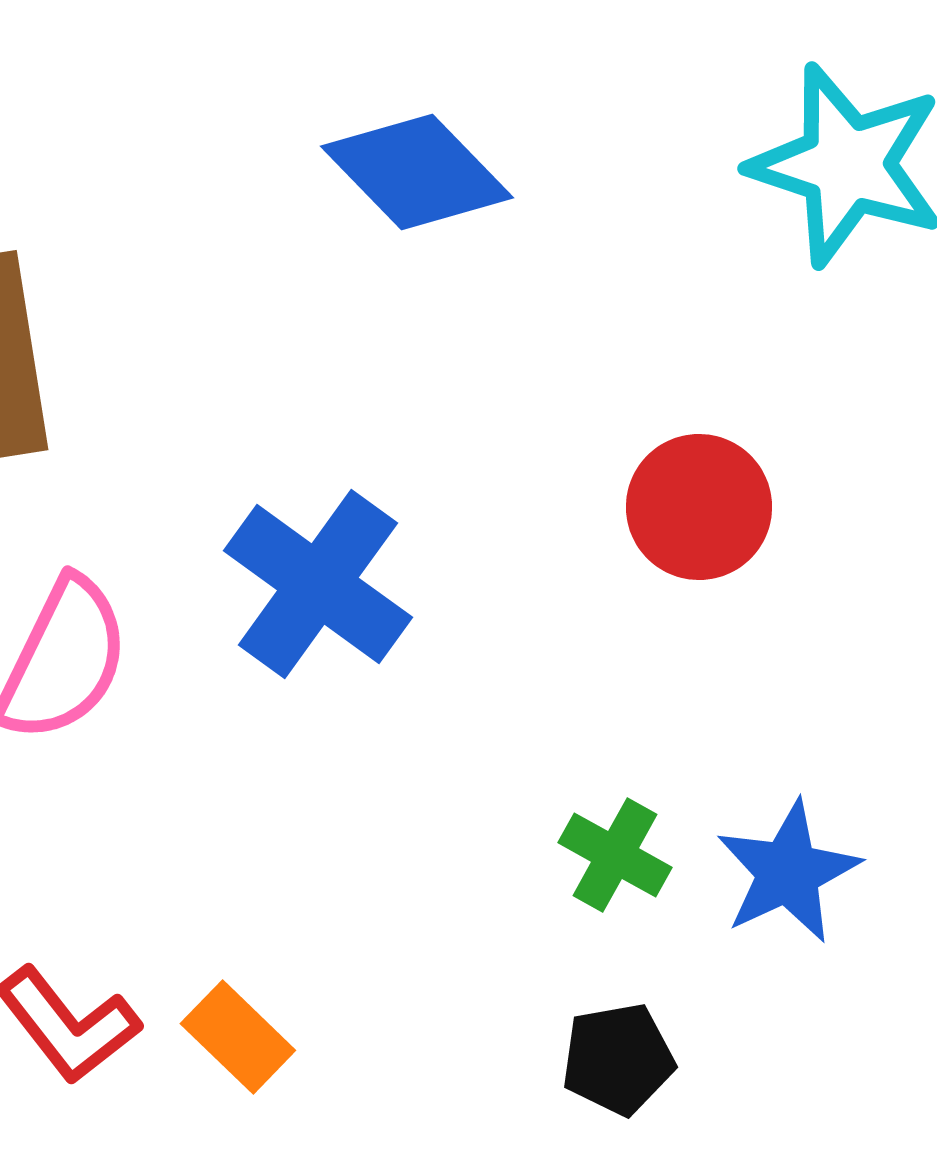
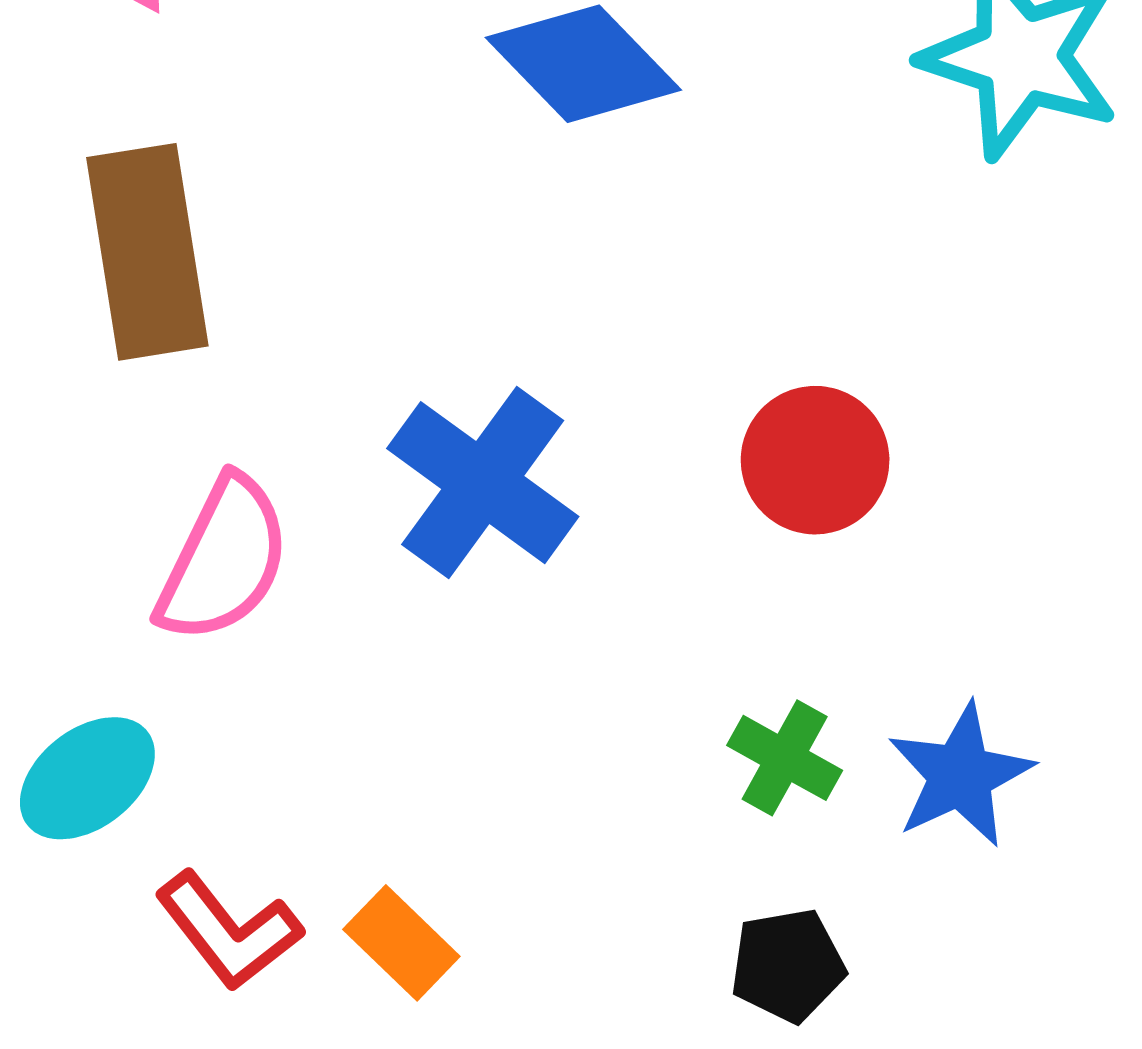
red circle: (699, 507) -> (815, 460), moved

